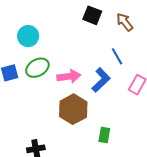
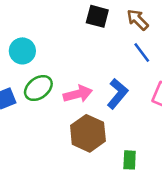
blue line: (117, 56) -> (142, 52), moved

